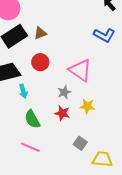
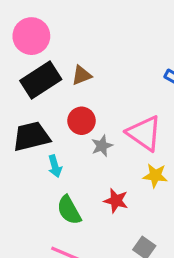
gray star: (64, 92) -> (102, 146), moved
yellow star: (87, 106) -> (155, 176), moved

